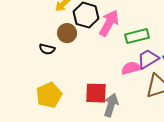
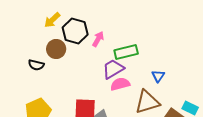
pink arrow: (109, 23) -> (98, 39), size x0.6
purple trapezoid: (148, 59) -> (113, 69), moved

